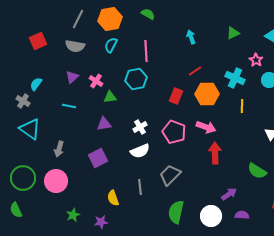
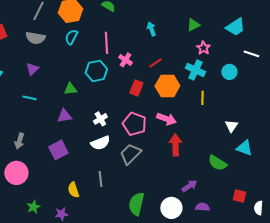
pink star: (256, 60) -> (203, 48), moved
pink cross: (96, 81) -> (125, 60), moved
gray trapezoid: (170, 175) -> (130, 154), moved

